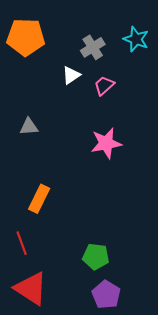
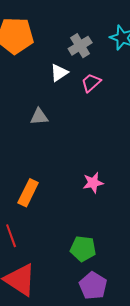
gray triangle: (29, 127) -> (39, 117), moved
pink star: (106, 143) -> (93, 183), moved, size x0.7

